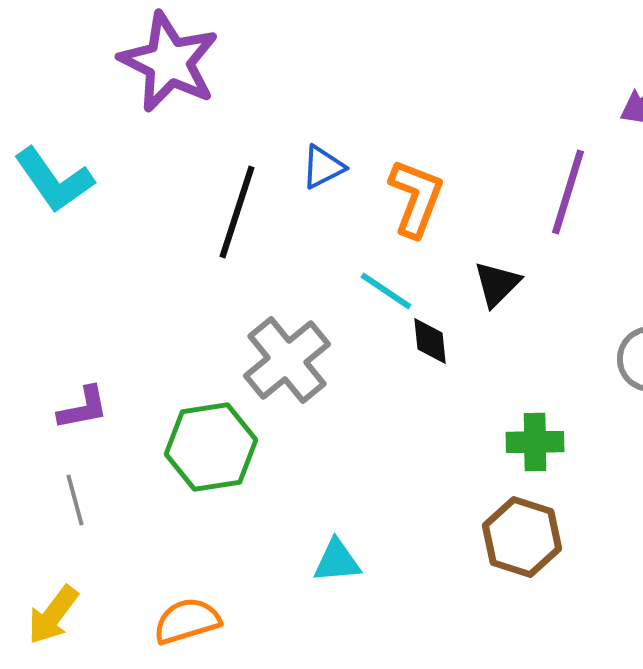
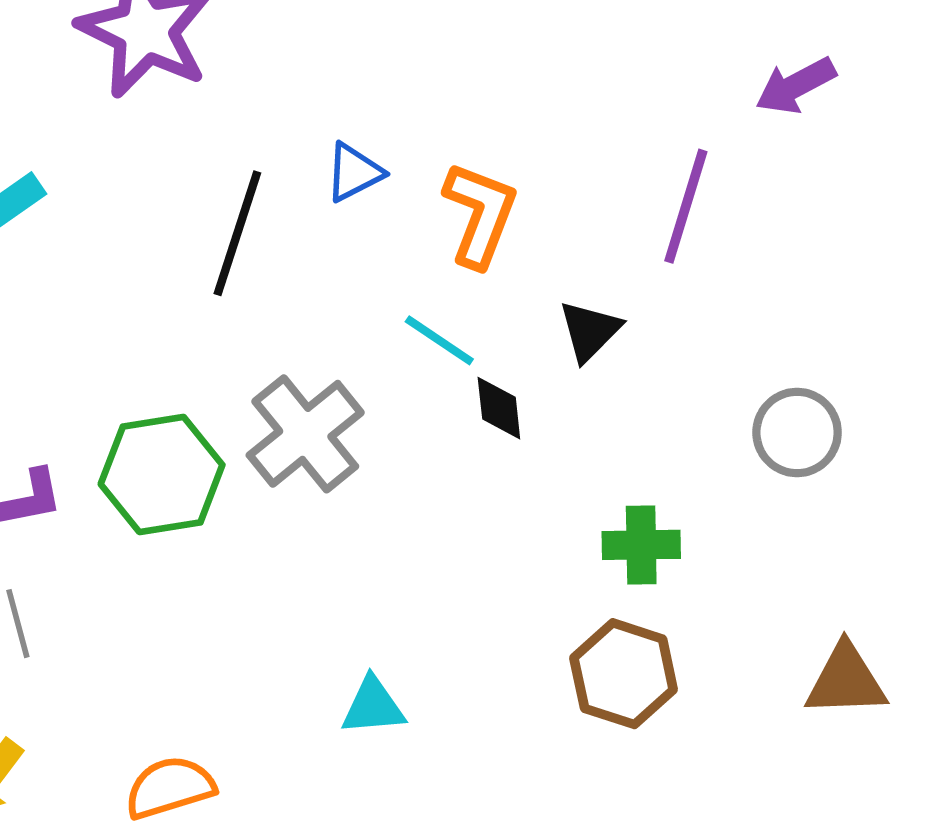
green hexagon: (211, 447) -> (162, 474), moved

